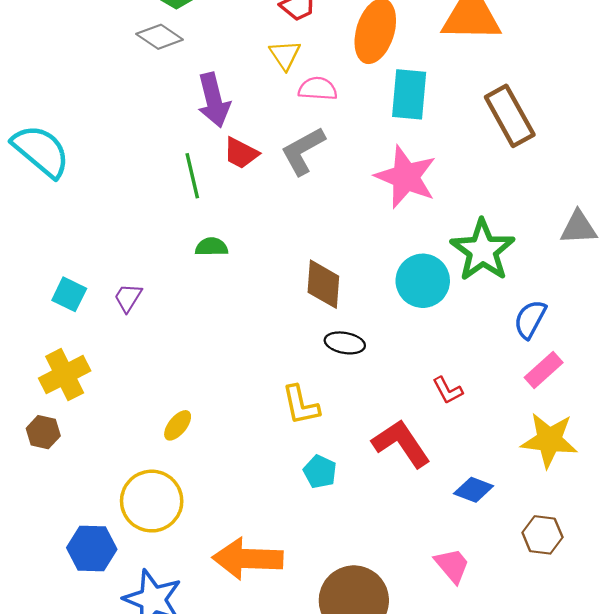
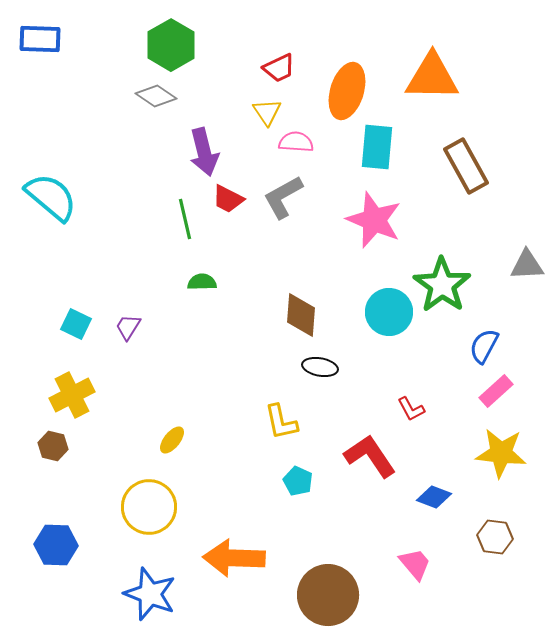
blue hexagon: (92, 548) -> (56, 545), moved

